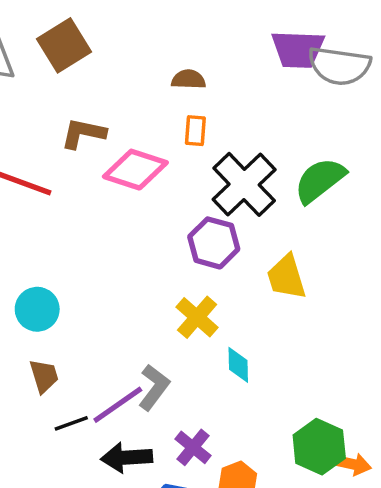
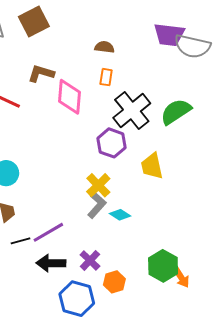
pink diamond: (135, 170) -> (69, 97), turned 72
cyan diamond: (238, 365) -> (120, 215), turned -60
gray L-shape: (154, 387) -> (97, 205), moved
orange arrow: (352, 464) -> (181, 277), turned 40

